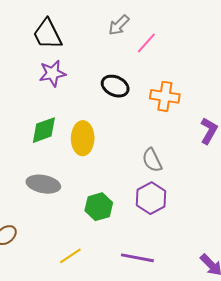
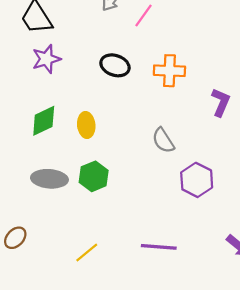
yellow ellipse: (83, 138) -> (86, 125), size x0.7
purple hexagon: (151, 198) -> (197, 180), moved
green hexagon: (99, 207) -> (94, 176), moved

